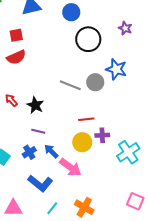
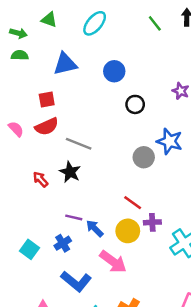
black circle: (88, 39) -> (135, 104), size x0.6
gray line: (70, 85) -> (79, 144), moved
black star: (35, 105) -> (70, 172), moved
red line: (86, 119) -> (133, 203), turned 42
blue arrow: (51, 151) -> (95, 228), moved

